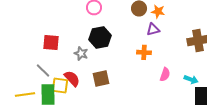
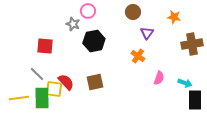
orange star: (158, 11) -> (174, 17), moved
purple triangle: (153, 29) -> (147, 33), turned -40
orange cross: (144, 52) -> (138, 56), turned 32
gray star: (81, 53) -> (73, 24), moved

